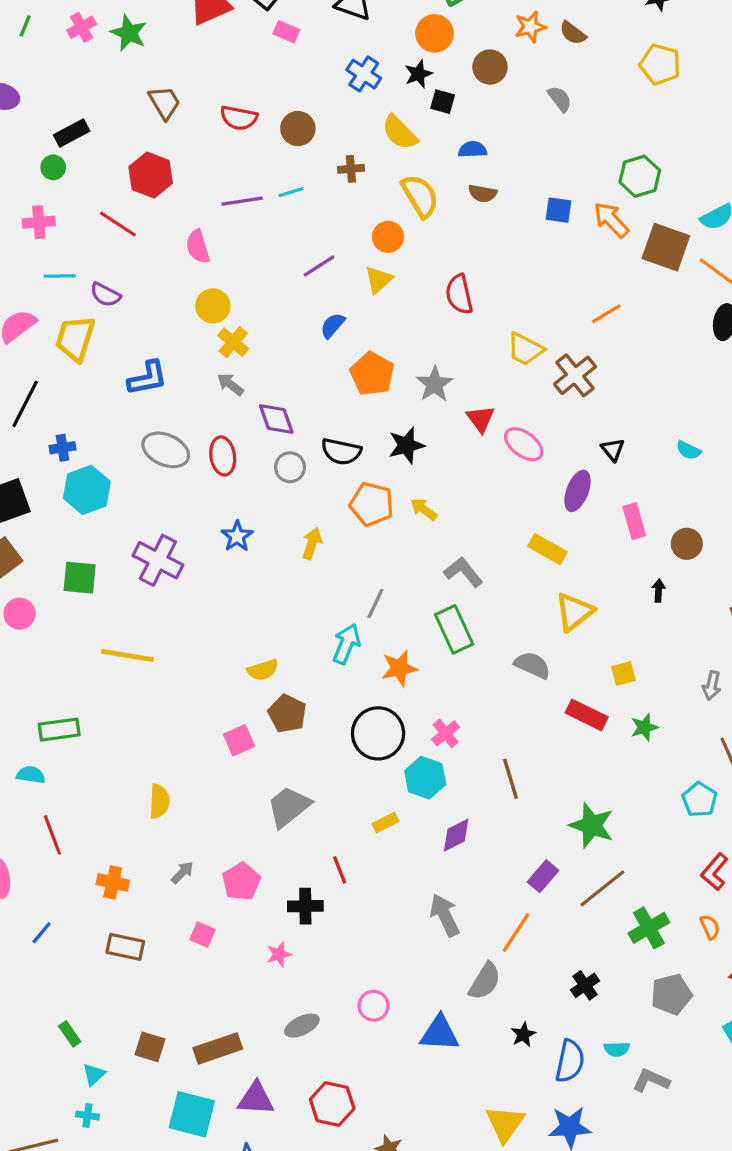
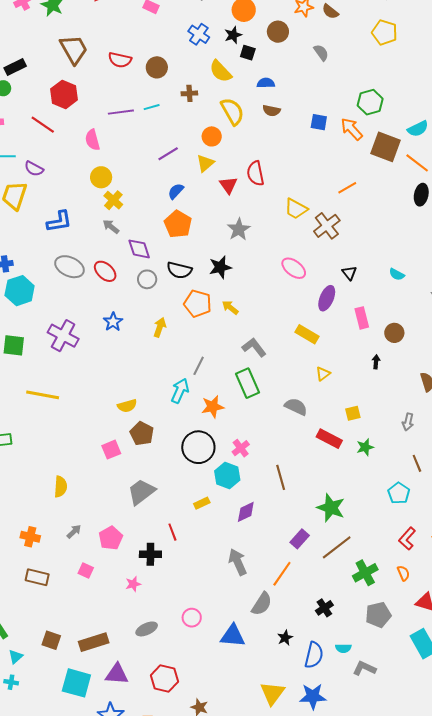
brown trapezoid: (165, 103) -> (74, 49), size x1.4
orange pentagon: (372, 374) -> (178, 224), moved
red triangle: (480, 419) -> (228, 185), moved
red ellipse: (223, 456) -> (105, 271), turned -40
yellow triangle: (574, 612) -> (323, 374), size x0.6

